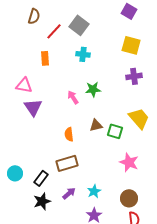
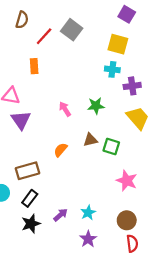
yellow square: (131, 45) -> (118, 44), moved
cyan cross: (83, 54) -> (112, 69), moved
green star: (93, 89) -> (96, 106), moved
yellow trapezoid: (139, 118) -> (138, 118), moved
orange semicircle: (69, 134) -> (61, 150), turned 48
brown rectangle: (67, 163) -> (28, 171), moved

